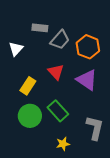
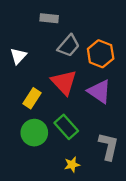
gray rectangle: (40, 28) -> (49, 18), moved
red triangle: (56, 72) -> (64, 82), size x1.4

